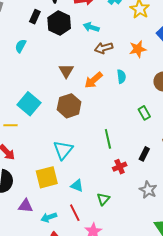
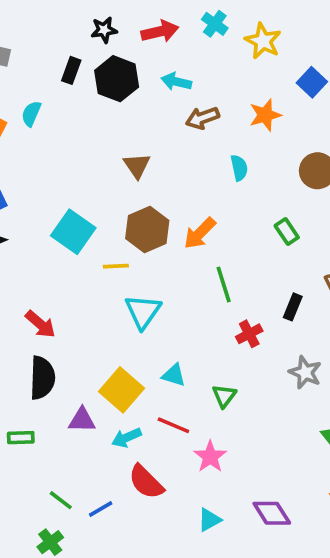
cyan semicircle: (21, 46) -> (31, 114), moved
orange arrow: (93, 80) -> (200, 233), moved
yellow line: (11, 125) -> (116, 266), moved
yellow square: (47, 177) -> (122, 390), moved, turned -30
red line: (75, 213) -> (173, 425), turned -36

